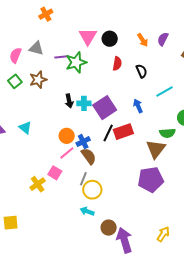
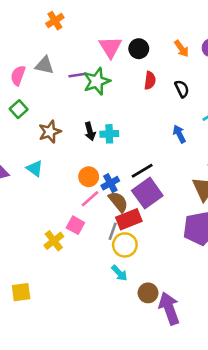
brown star: (38, 80) -> (50, 132), moved
purple square: (105, 108) -> (147, 193), moved
red rectangle: (123, 132) -> (129, 219), moved
black line: (108, 133) -> (142, 171), turned 36
cyan arrow: (87, 211) -> (119, 273), turned -152

